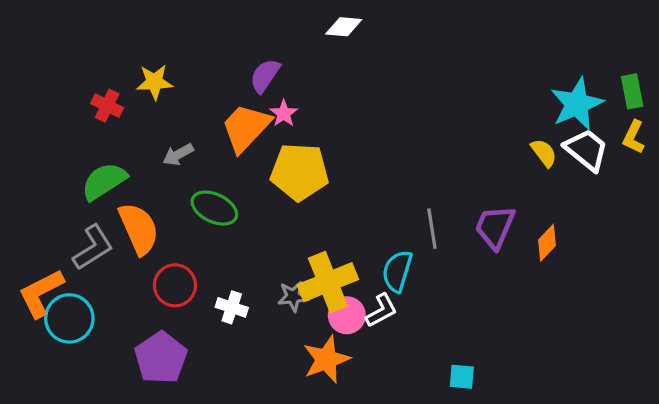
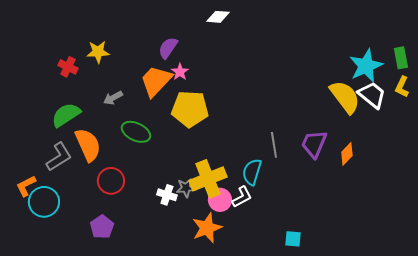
yellow semicircle: (544, 153) -> (345, 97), size x1.8
orange L-shape: (41, 293) -> (26, 186), size x0.7
white cross: (232, 307) -> (167, 195), moved
purple pentagon: (161, 358) -> (102, 227), size x0.7

